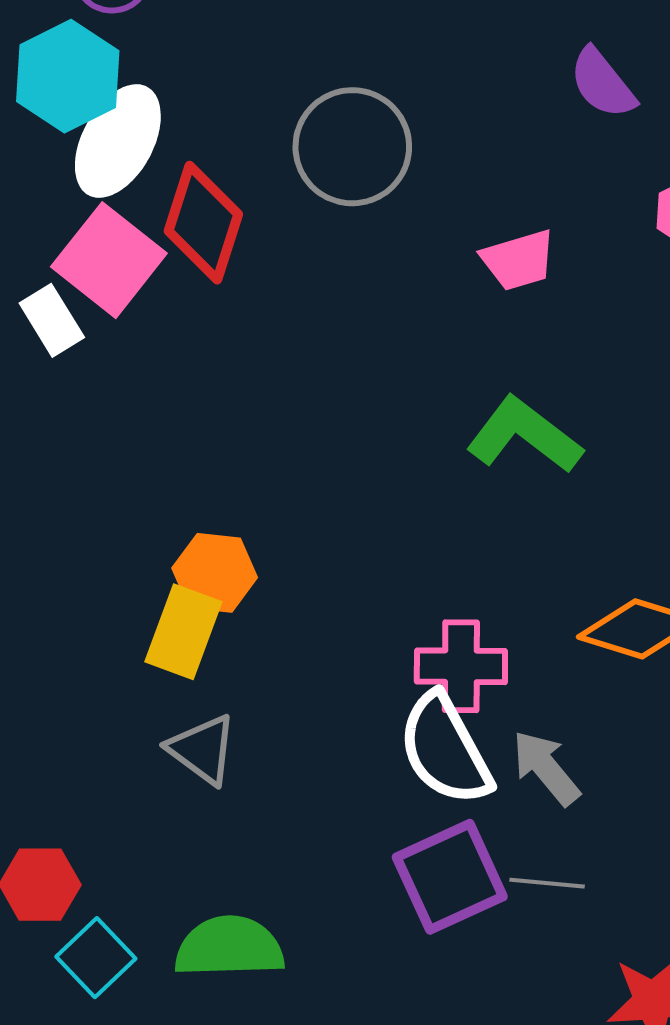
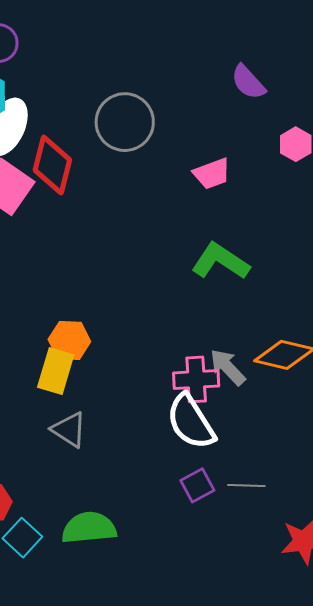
gray arrow: (546, 768) -> (228, 367), moved
purple square: (450, 877) -> (197, 485), size x0.6

